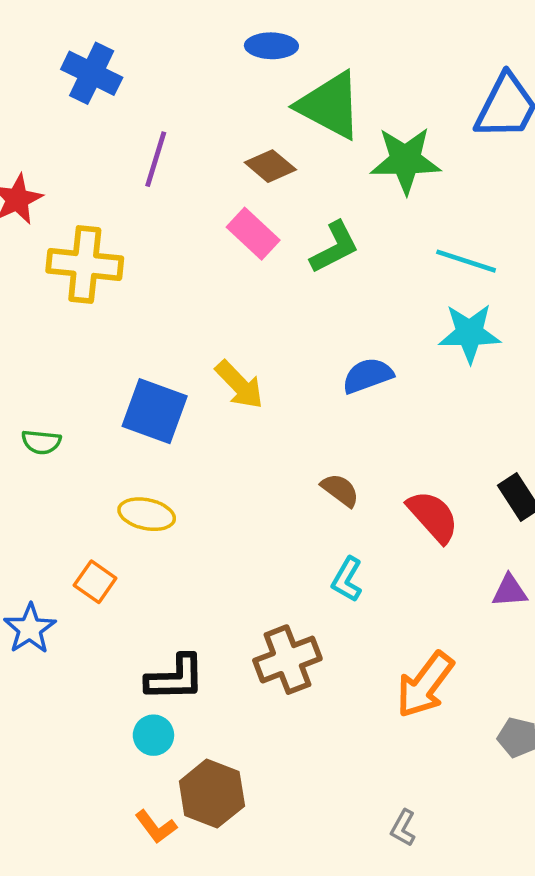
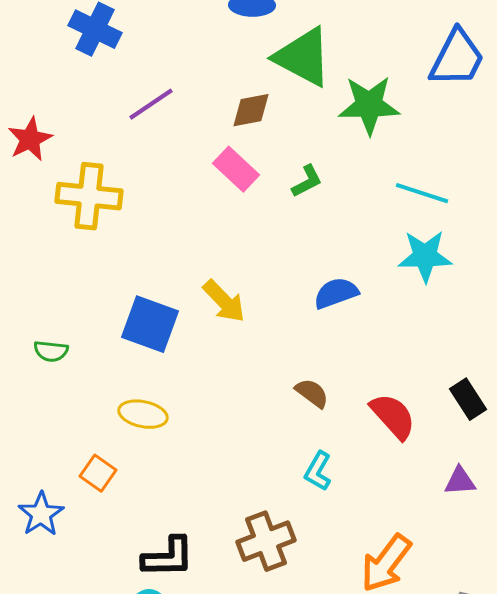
purple line: (156, 159) -> (151, 104), turned 39
brown diamond: (270, 166) -> (251, 110), turned -51
green L-shape: (334, 247) -> (307, 181), size x0.7

